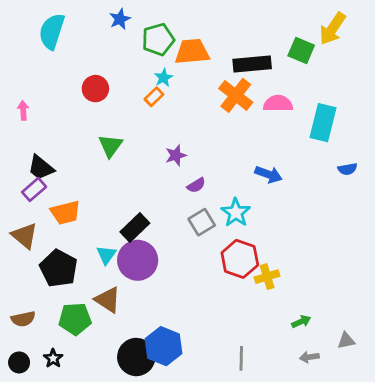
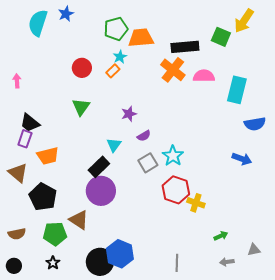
blue star: (120, 19) -> (66, 14), moved
red circle: (95, 89) -> (82, 68), moved
blue semicircle: (347, 169) -> (255, 124), size x1.5
blue arrow: (268, 174) -> (242, 159), moved
purple rectangle: (34, 189) -> (25, 139), turned -30
cyan triangle: (106, 255) -> (114, 145), moved
yellow cross: (267, 277) -> (196, 203), turned 36
black star: (53, 358) -> (53, 263), moved

